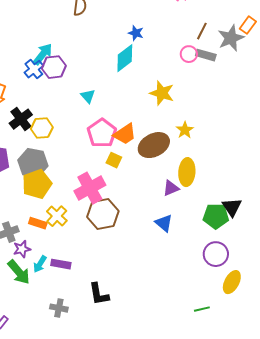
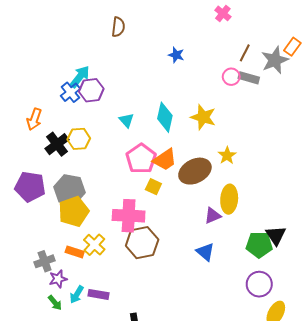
cyan diamond: (125, 58) -> (165, 117), moved, turned -40
yellow hexagon: (42, 128) -> (79, 139), moved
pink cross: (90, 188) -> (129, 216), turned 32
green arrow: (19, 272) -> (55, 303), size x0.6

